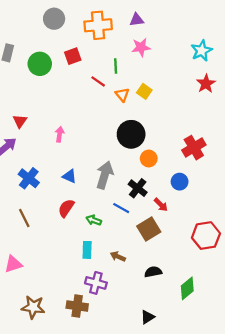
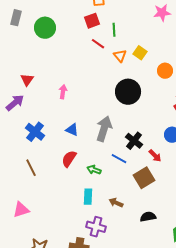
pink star: (141, 47) -> (162, 13), moved
red square: (73, 56) -> (92, 21), moved
orange circle: (149, 159) -> (165, 71), moved

